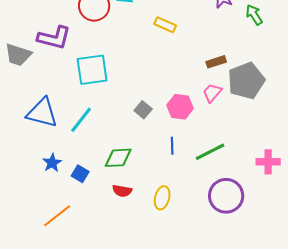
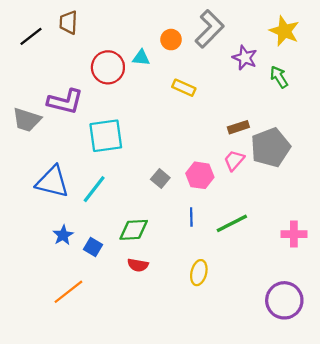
purple circle: (226, 196) -> (284, 300), moved
yellow ellipse: (162, 198) -> (199, 273), moved

